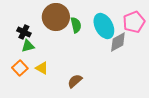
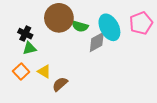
green semicircle: (76, 25) -> (80, 26), turned 119
gray diamond: (118, 42) -> (97, 42), moved
brown semicircle: (75, 81) -> (60, 84), moved

